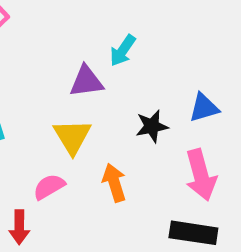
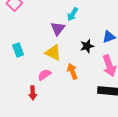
purple triangle: (86, 81) -> (58, 29), turned -42
yellow triangle: (72, 137) -> (53, 53), turned -30

